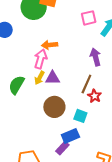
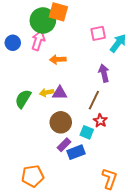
pink arrow: (41, 59) -> (38, 41), moved
yellow arrow: (40, 78) -> (47, 92), turned 48
red star: (94, 96) -> (100, 121), moved
purple rectangle: (62, 148) -> (64, 145), moved

